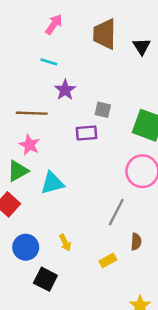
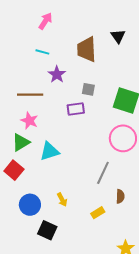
brown trapezoid: (105, 34) -> (87, 49), moved

